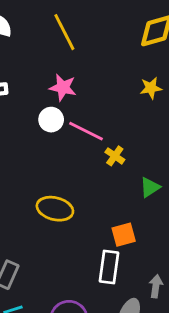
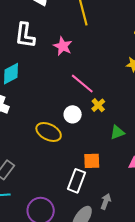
pink star: (63, 87) -> (63, 46), moved
white circle: (51, 120) -> (73, 114), moved

